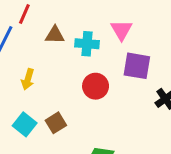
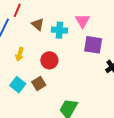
brown triangle: (55, 35) -> (38, 24), turned 40
red circle: (96, 86) -> (49, 60), moved

